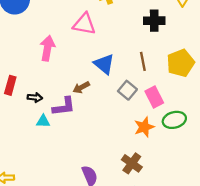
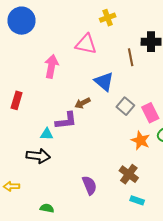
brown line: (143, 61) -> (131, 57), moved
black arrow: (35, 98) -> (38, 156), moved, size x1.6
orange star: (144, 127) -> (141, 140), turned -30

